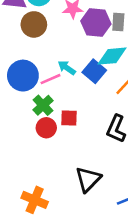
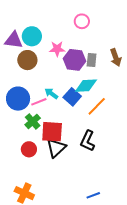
red square: (69, 118) -> (52, 132), size x1.6
red circle: (46, 128) -> (29, 149), moved
black triangle: (88, 179) -> (56, 148), moved

